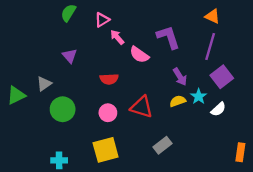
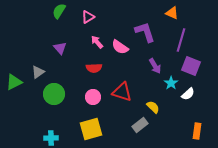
orange triangle: (212, 16) -> (172, 13), moved
pink arrow: (117, 37) -> (97, 42), moved
purple square: (222, 77) -> (191, 66), turned -30
yellow semicircle: (178, 101) -> (153, 107), moved, turned 64
orange rectangle: (240, 152) -> (197, 131), moved

